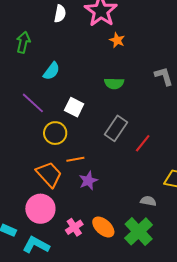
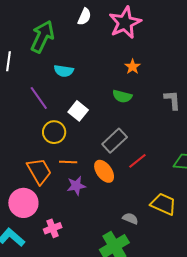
orange star: (117, 40) -> (133, 67), moved
green arrow: (23, 42) -> (42, 37), size x1.5
cyan semicircle: (51, 71) -> (64, 71), turned 48
orange ellipse: (103, 227) -> (104, 171), moved

